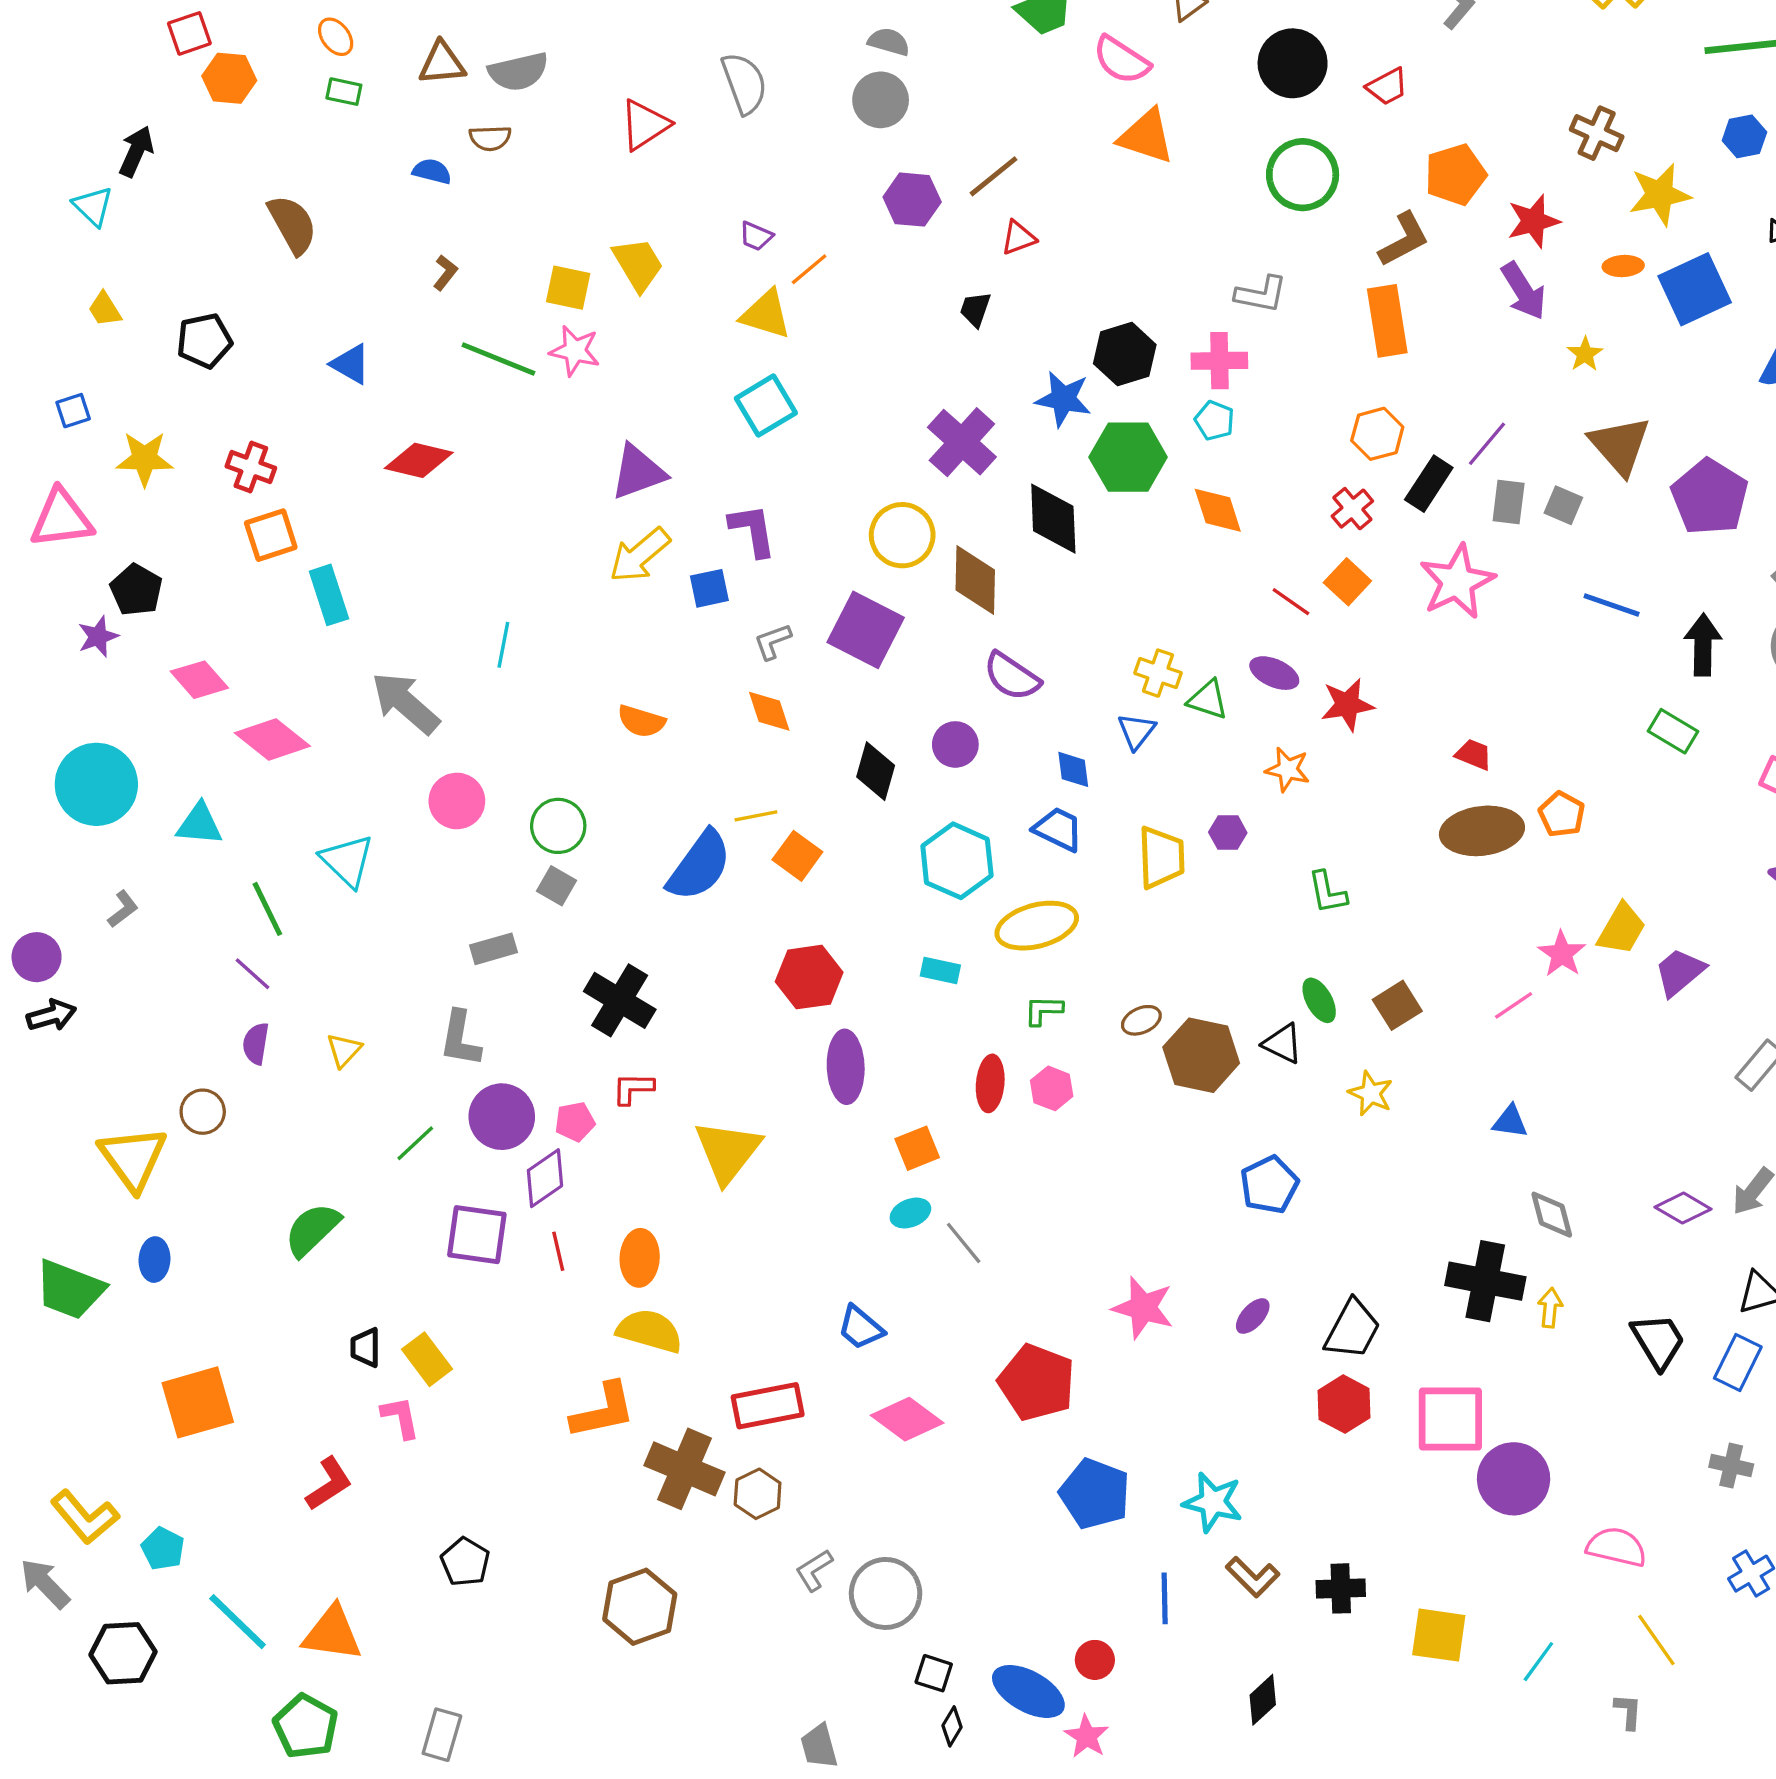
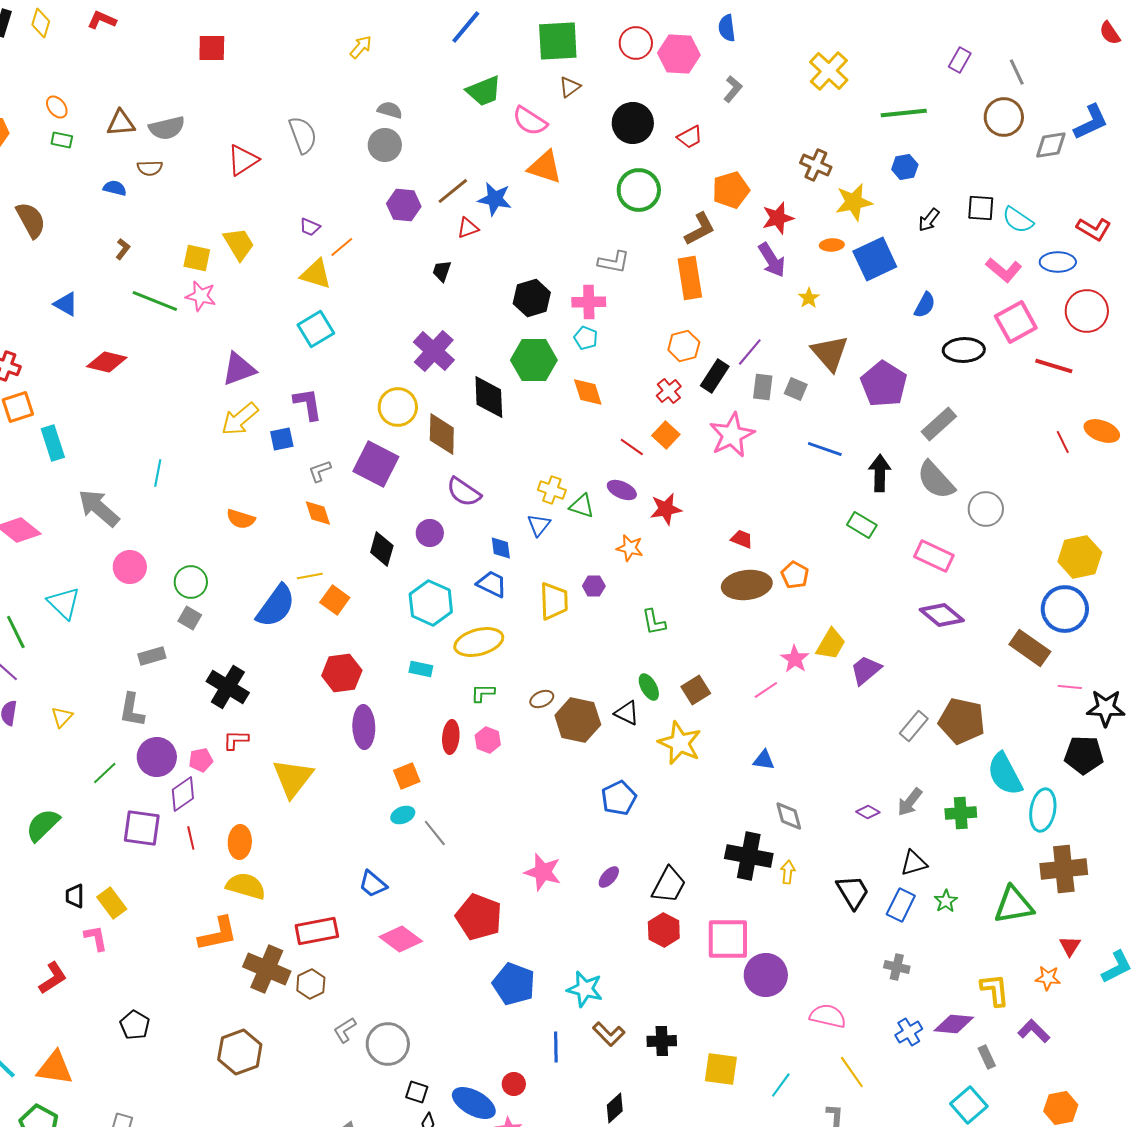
blue star: (1063, 399) -> (495, 199), moved
yellow star: (1371, 1093) -> (680, 743), size x1.6
purple diamond: (1683, 1208) -> (868, 812), size x0.7

